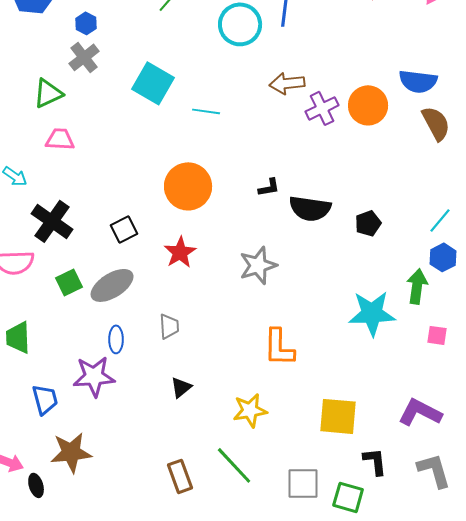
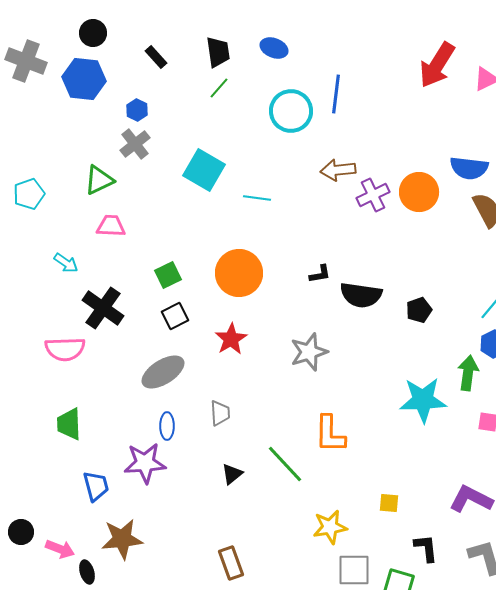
green square: (69, 282) -> (168, 275), moved
yellow star: (250, 410) -> (330, 527), moved
yellow square: (338, 416) -> (389, 503), size x0.5
green line: (234, 465) -> (285, 464), moved

